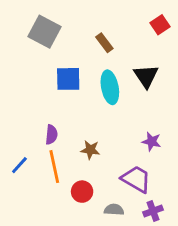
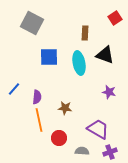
brown rectangle: (104, 43) -> (85, 33), moved, turned 40
black triangle: (146, 76) -> (105, 55), turned -36
purple star: (152, 142) -> (109, 92), moved
blue line: (19, 165) -> (14, 89), moved

